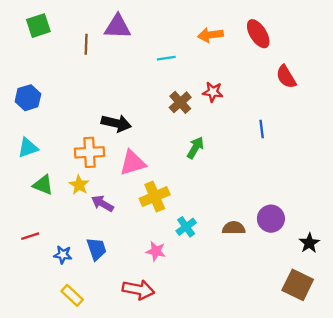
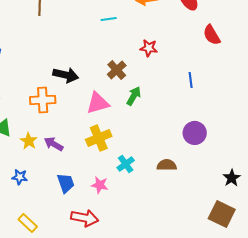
brown cross: (180, 102) -> (117, 70), moved
pink triangle: (133, 163) -> (98, 103), moved
yellow star: (79, 185) -> (29, 141), moved
purple circle: (271, 219) -> (195, 133), moved
blue trapezoid: (97, 249) -> (66, 183), moved
blue star: (63, 255) -> (20, 177), moved

